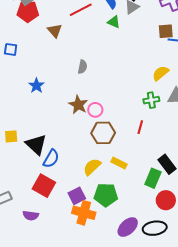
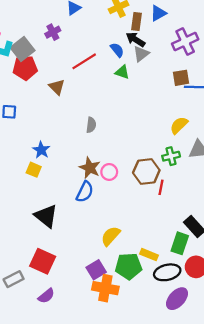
brown hexagon: (103, 133) -> (146, 172), moved
yellow square: (11, 136) -> (34, 170), moved, turned 32
blue semicircle: (51, 159) -> (85, 192), moved
yellow rectangle: (119, 163) -> (149, 255), moved
red square: (44, 186) -> (43, 261), moved
purple semicircle: (31, 216) -> (46, 296), turned -42
purple ellipse: (128, 227) -> (177, 299), moved
black ellipse: (155, 228) -> (167, 272), moved

